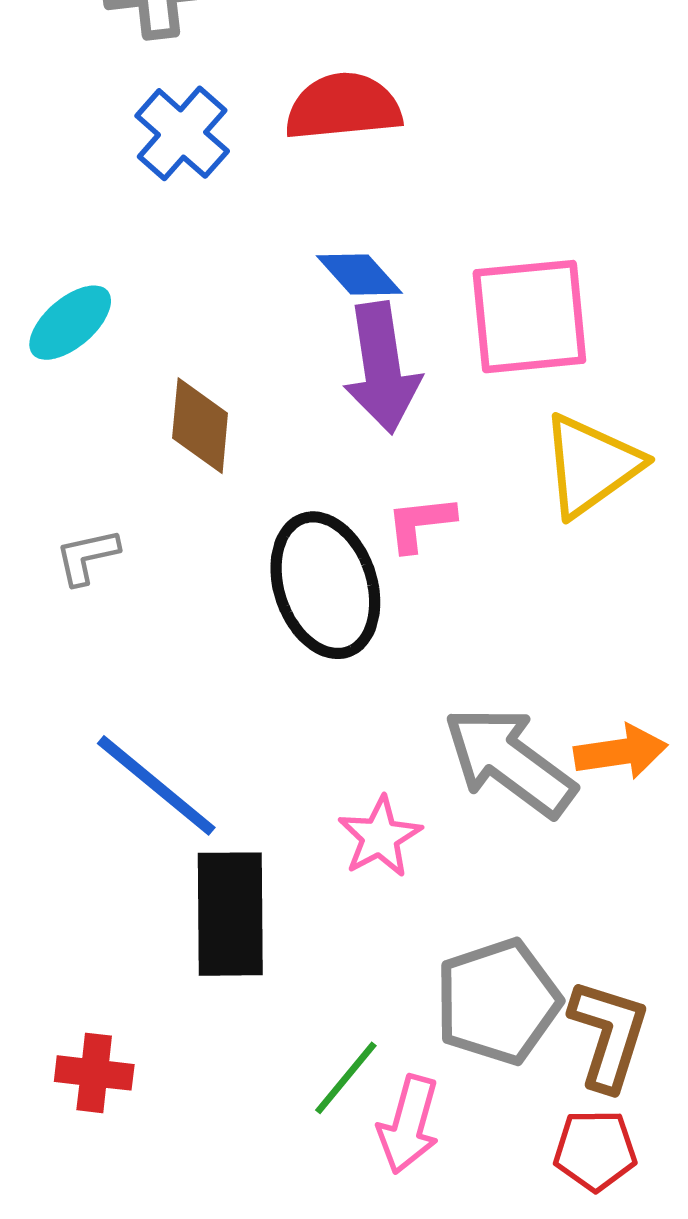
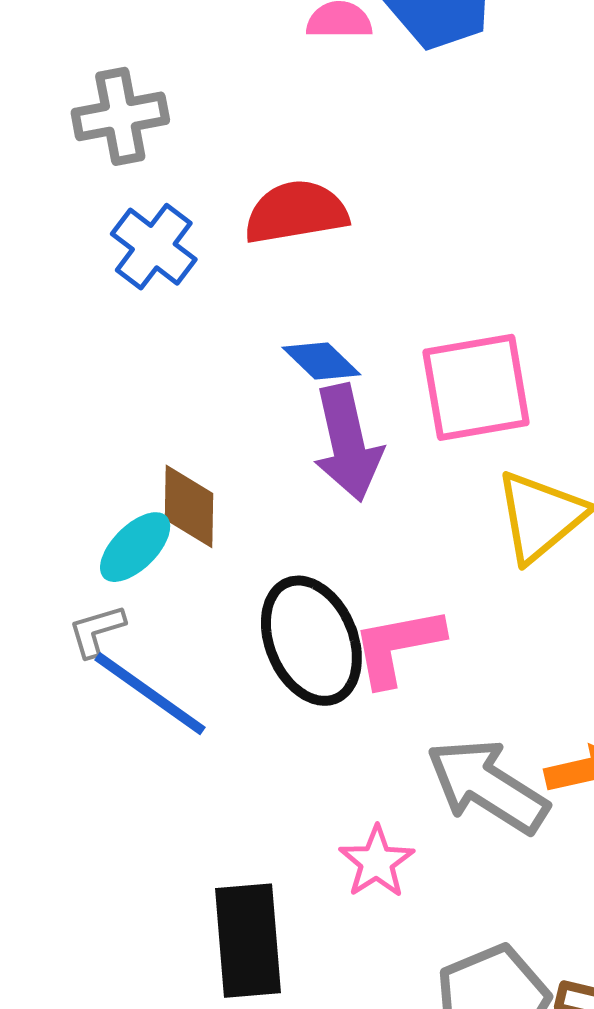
cyan ellipse: (70, 323) -> (135, 547), moved
pink L-shape: (420, 523) -> (398, 646), moved, size x1.5
blue line: (156, 785) -> (150, 694), moved

